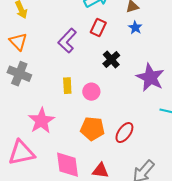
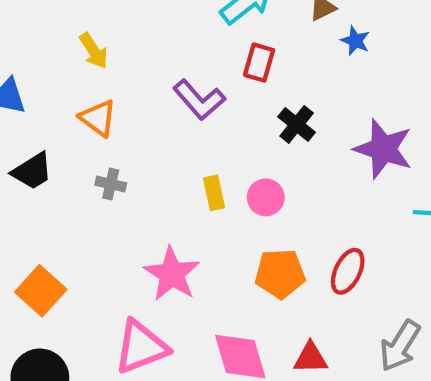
blue star: (135, 28) -> (355, 41), moved
purple L-shape: (67, 41) -> (199, 100), turned -75
gray cross: (19, 74) -> (111, 184), size x0.6

